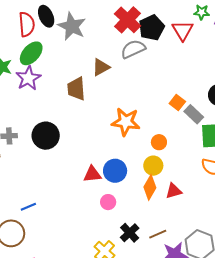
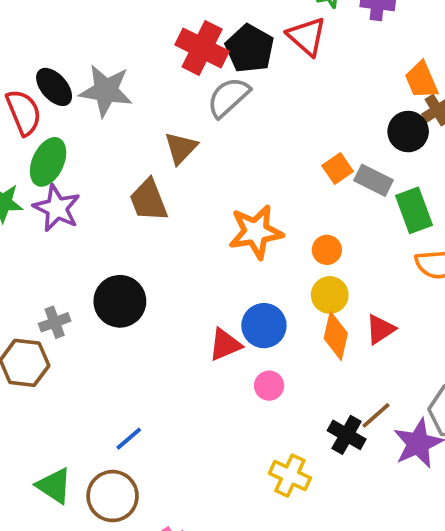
orange square: (177, 103) -> (338, 169), turned 35
black cross: (130, 233) -> (347, 435), moved

